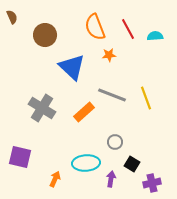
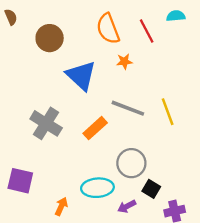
cyan semicircle: (155, 36) -> (176, 16), moved
gray circle: (115, 142) -> (131, 163), size x1.6
purple arrow: (111, 179) -> (127, 206), turned -126

